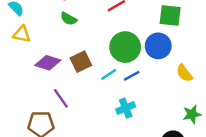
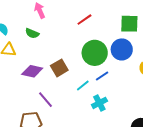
green semicircle: (69, 19) -> (32, 33), moved
cyan line: (109, 74) -> (83, 86), moved

